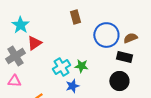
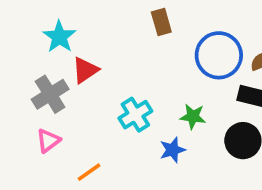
green star: (81, 66) -> (193, 116), moved
pink triangle: (14, 81) -> (48, 141), turned -40
blue star: (72, 86) -> (172, 150), moved

